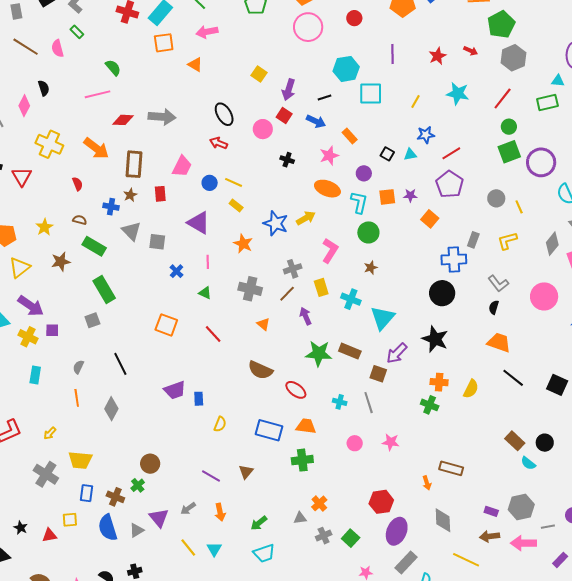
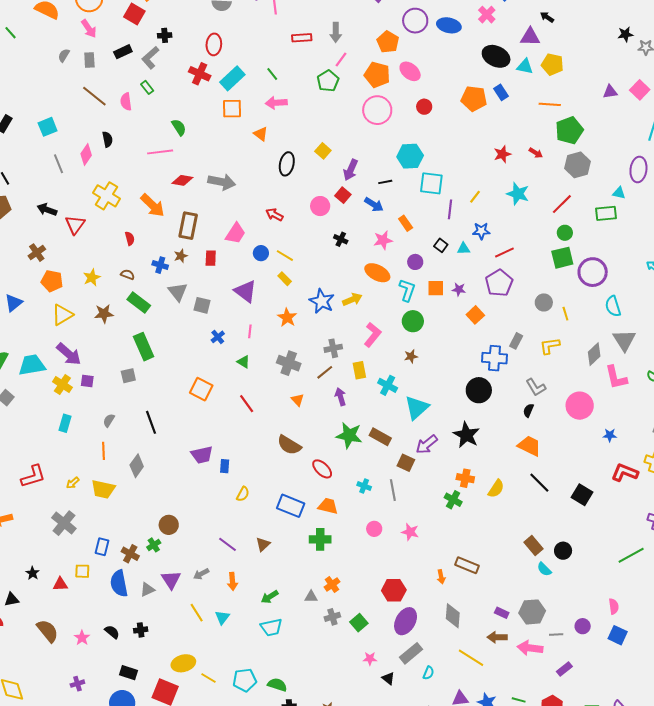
purple line: (393, 54) -> (450, 209), moved
black ellipse: (224, 114) -> (287, 164), moved, turned 35
yellow trapezoid: (80, 460) -> (103, 489), moved

